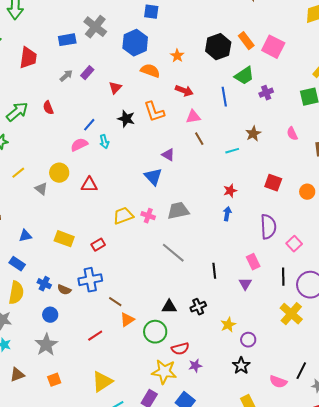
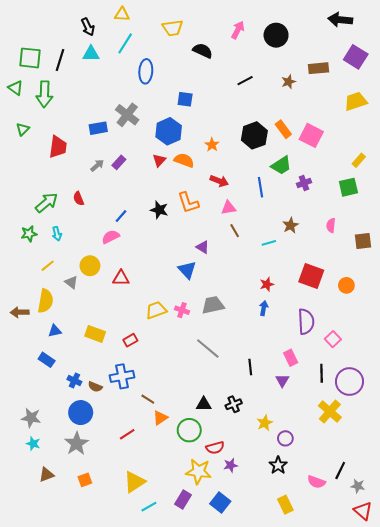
red triangle: (115, 88) -> (159, 160), moved
pink semicircle: (292, 134) -> (331, 225), turned 32
cyan arrow: (104, 142) -> (57, 234), moved
red square: (273, 183) -> (311, 276), size x1.4
yellow semicircle: (16, 293) -> (45, 301), moved
blue circle: (50, 315) -> (81, 413), size x1.5

